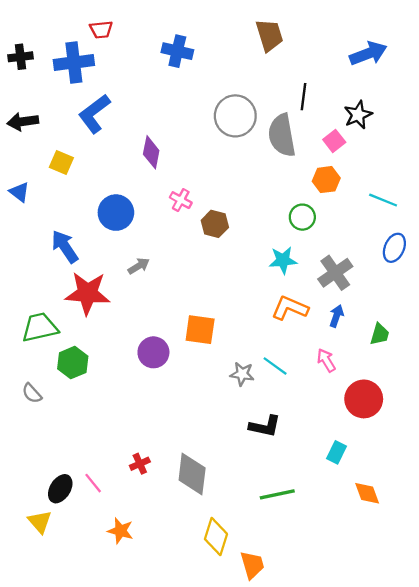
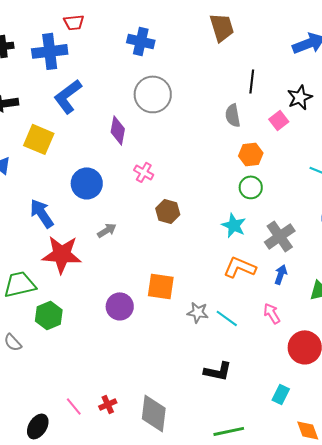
gray circle: (235, 116) -> (153, 94), moved
gray semicircle: (282, 135) -> (233, 115), size x0.6
yellow square: (61, 163) -> (39, 139), size x1.4
orange hexagon: (326, 180) -> (251, 154), moved
brown hexagon: (215, 224) -> (168, 211), moved
cyan star: (283, 260) -> (234, 225), turned 30
gray star: (242, 374) -> (198, 312), moved
pink line: (93, 483) -> (74, 406), moved

